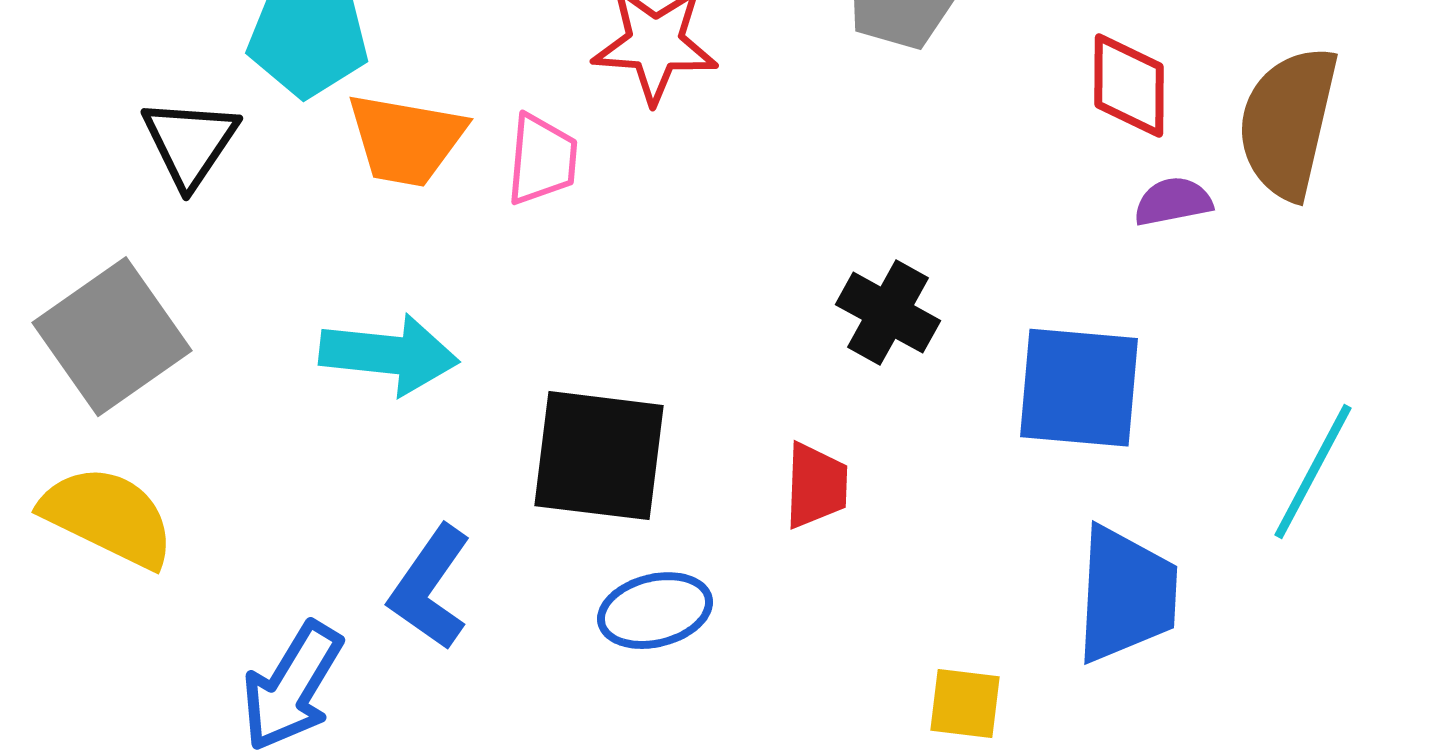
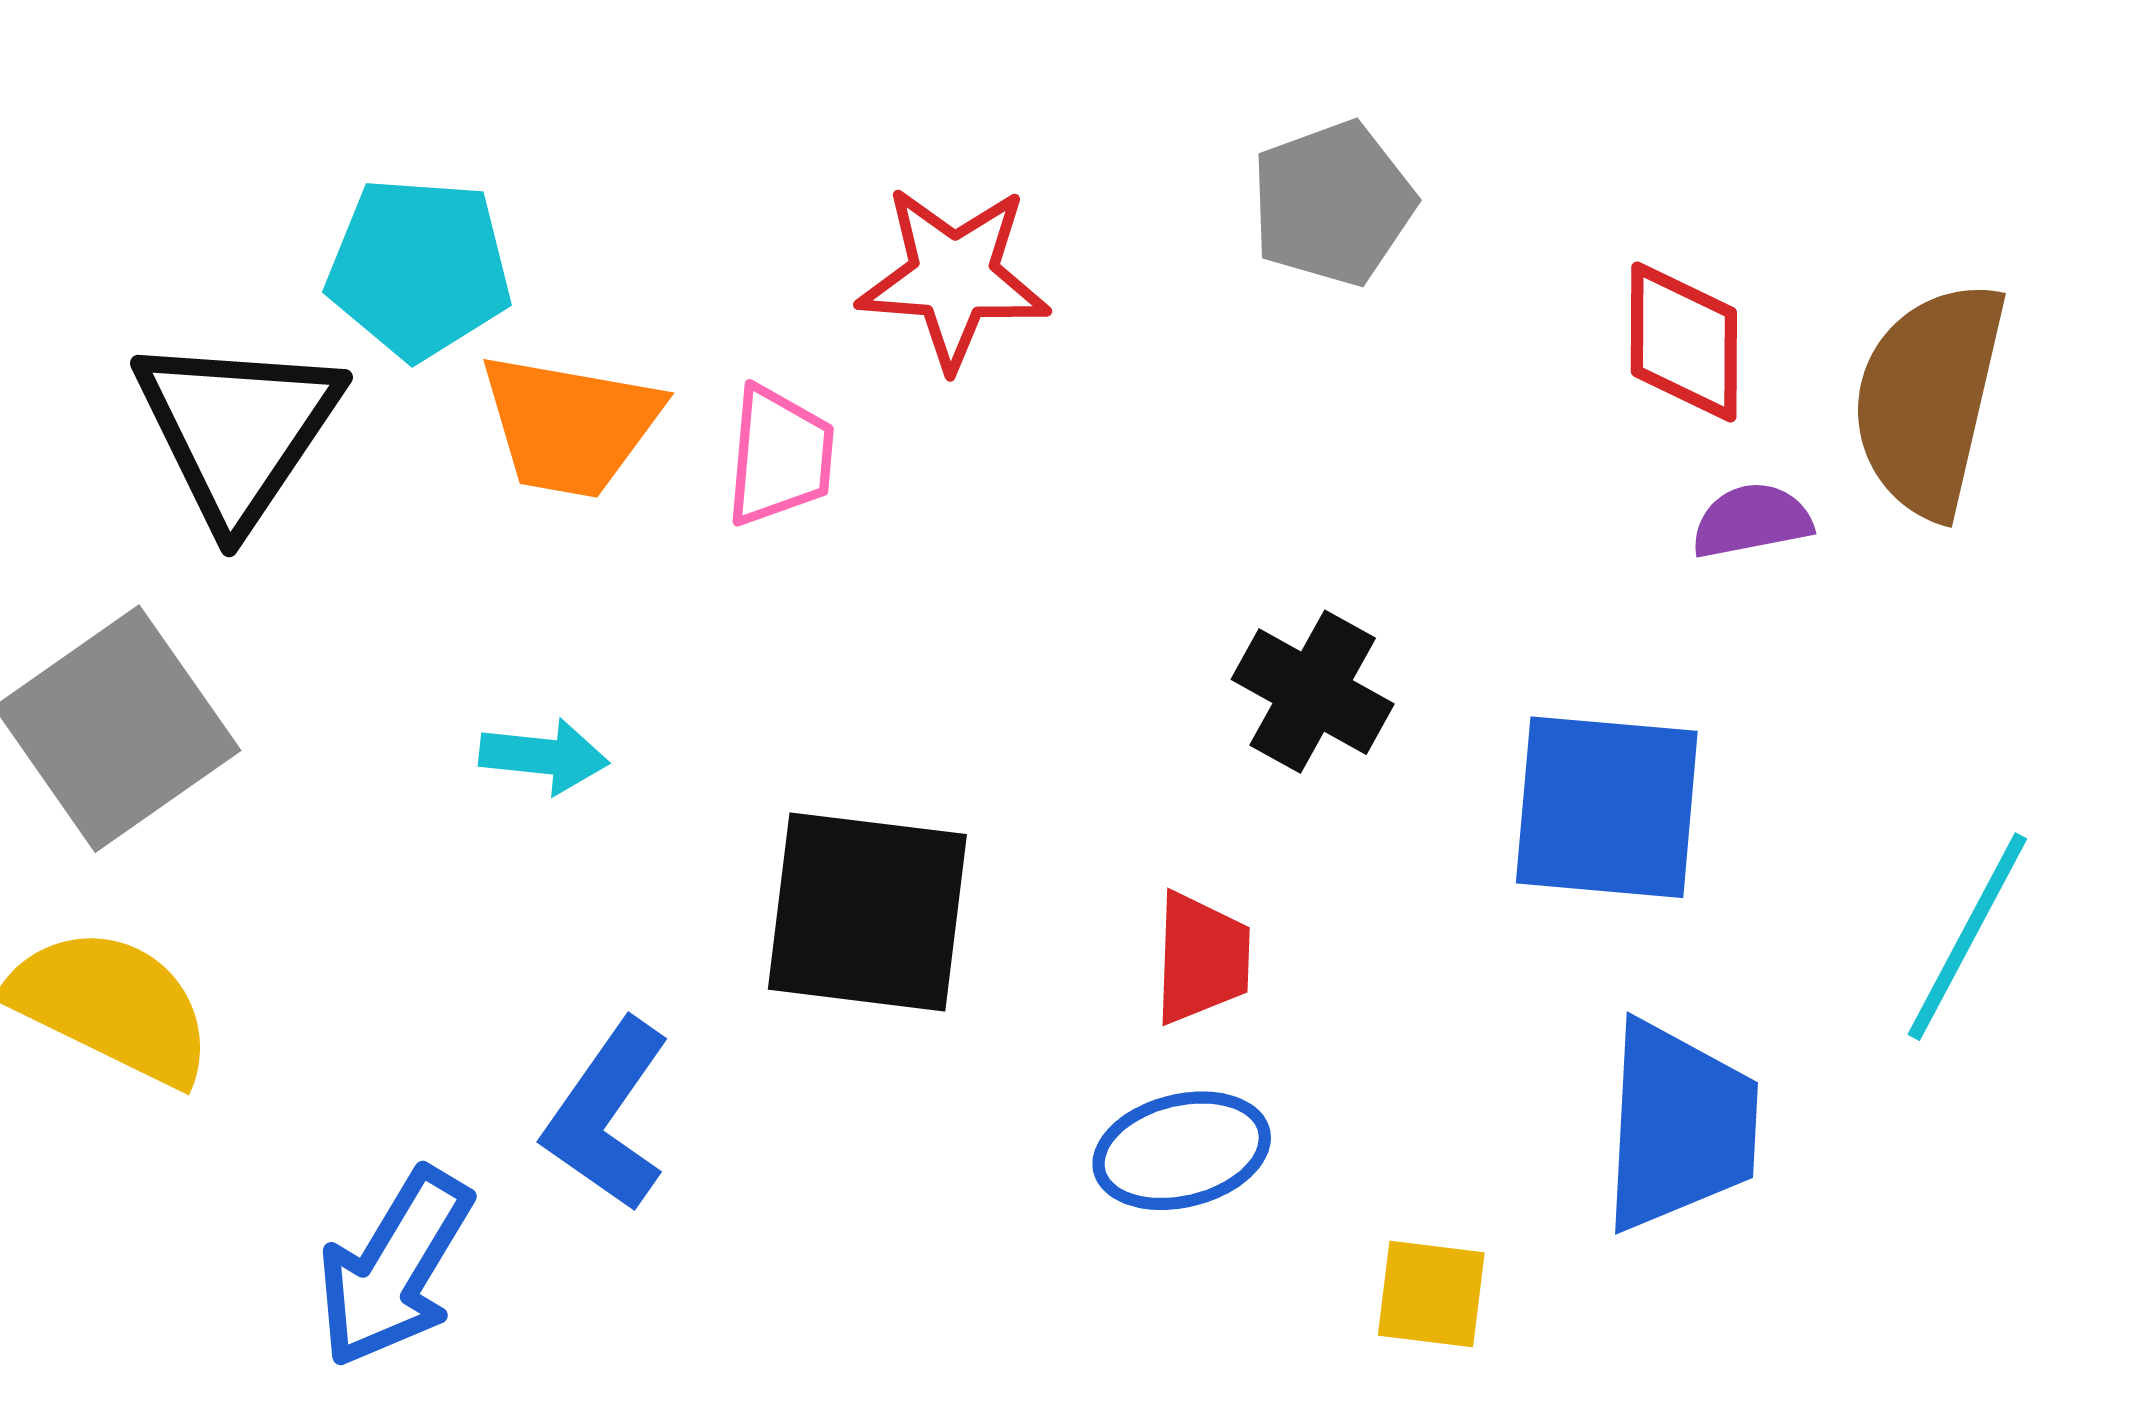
black triangle: (190, 143) -> (237, 430), size x1.4
cyan arrow: (389, 355) -> (544, 756), size x0.6
blue ellipse: (655, 611) -> (1182, 1151), moved

